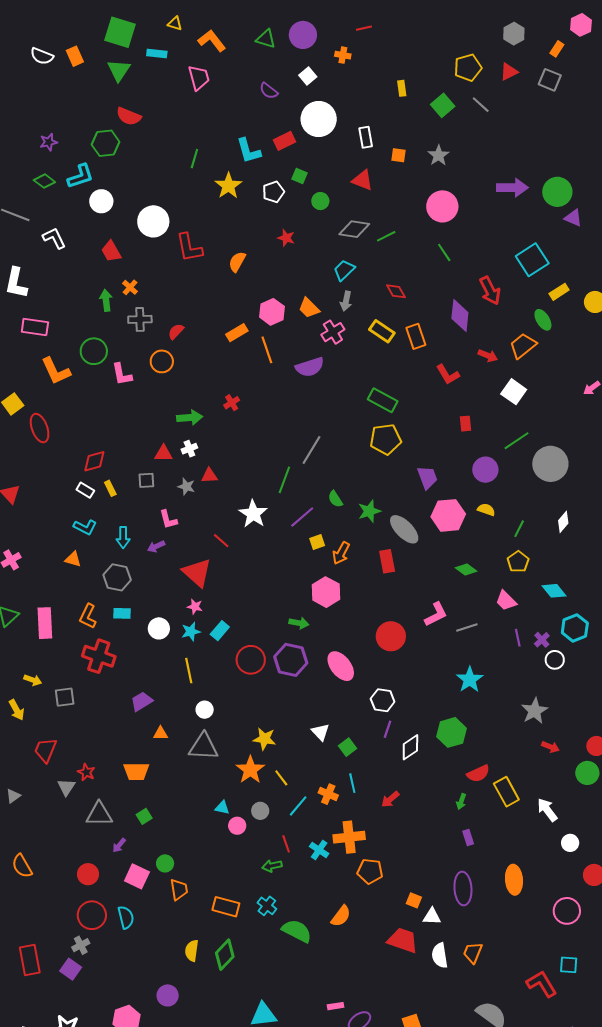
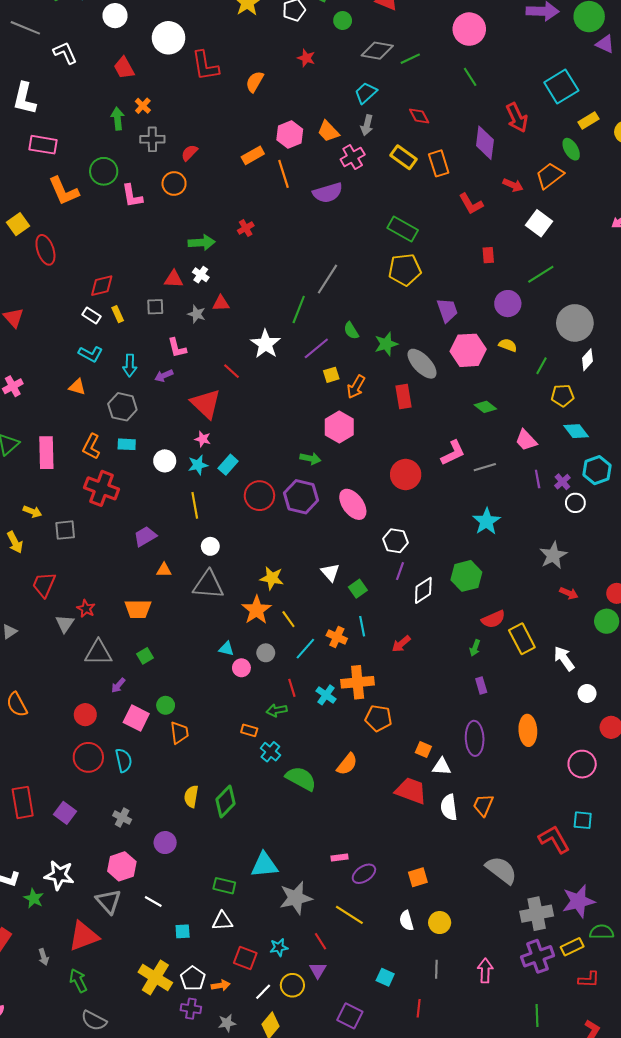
white cross: (189, 449) -> (201, 275), turned -35
gray circle: (550, 464) -> (575, 323), moved
yellow pentagon: (518, 562) -> (563, 395), moved, turned 30
orange rectangle: (226, 907) -> (249, 730), moved, size x0.6
gray cross: (81, 945) -> (122, 818), moved, turned -36

